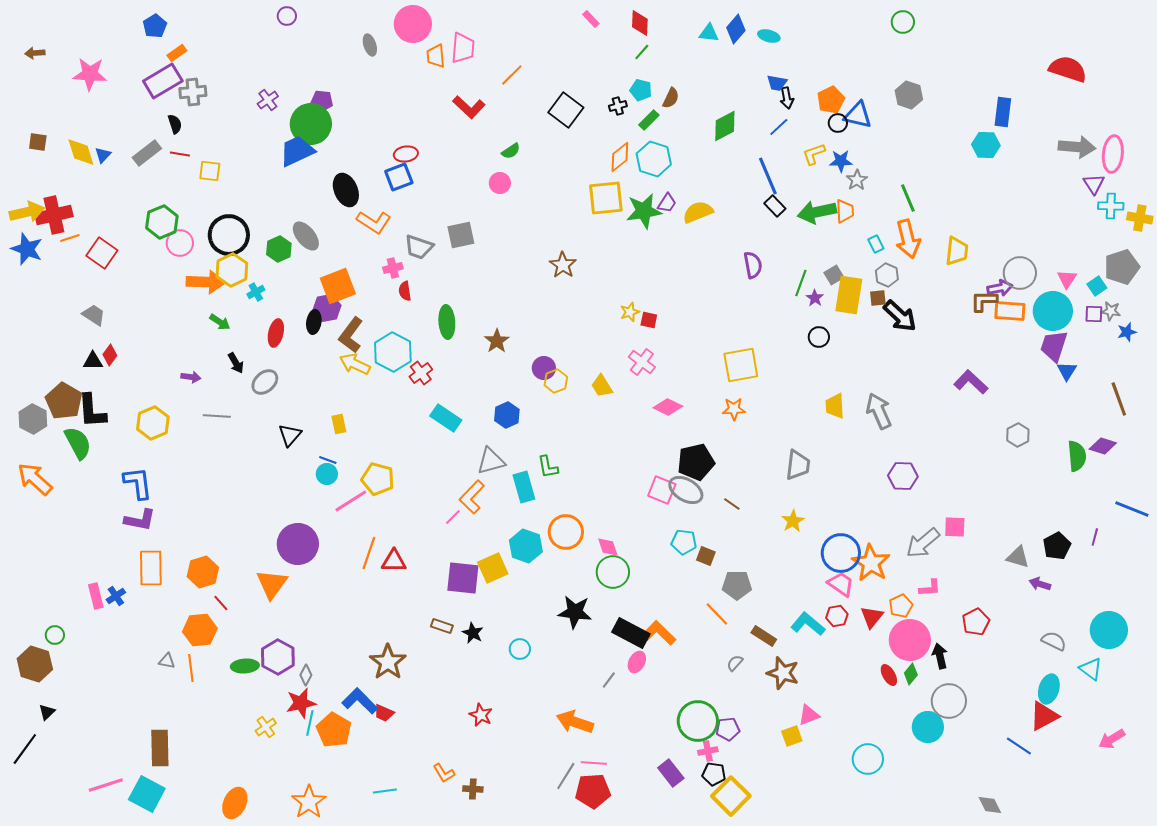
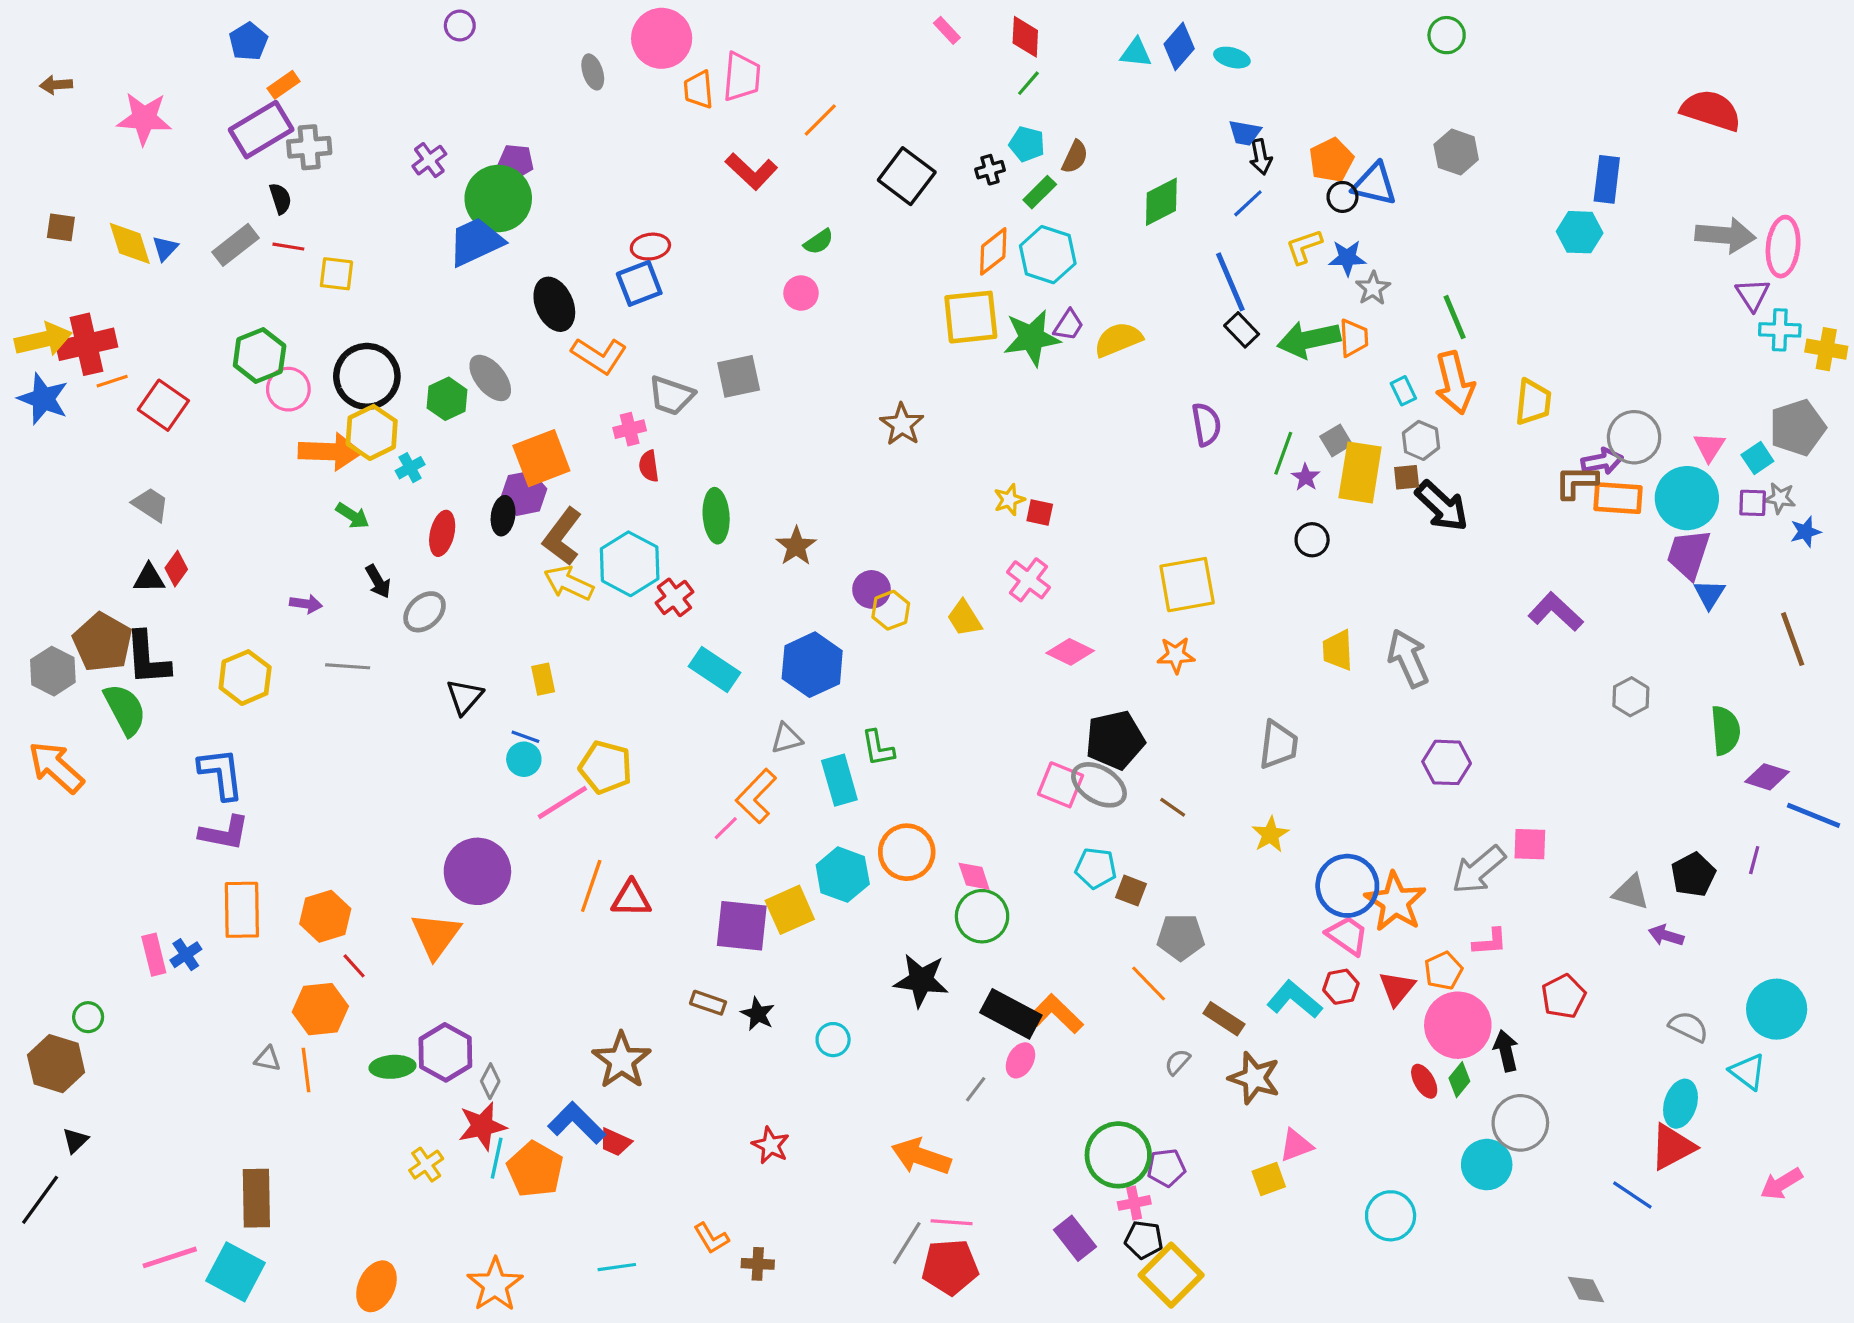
blue hexagon: (507, 415) -> (812, 665), size x1.5
purple diamond: (1103, 446) -> (1767, 777), moved
gray triangle: (491, 461) -> (787, 738), size x0.7

